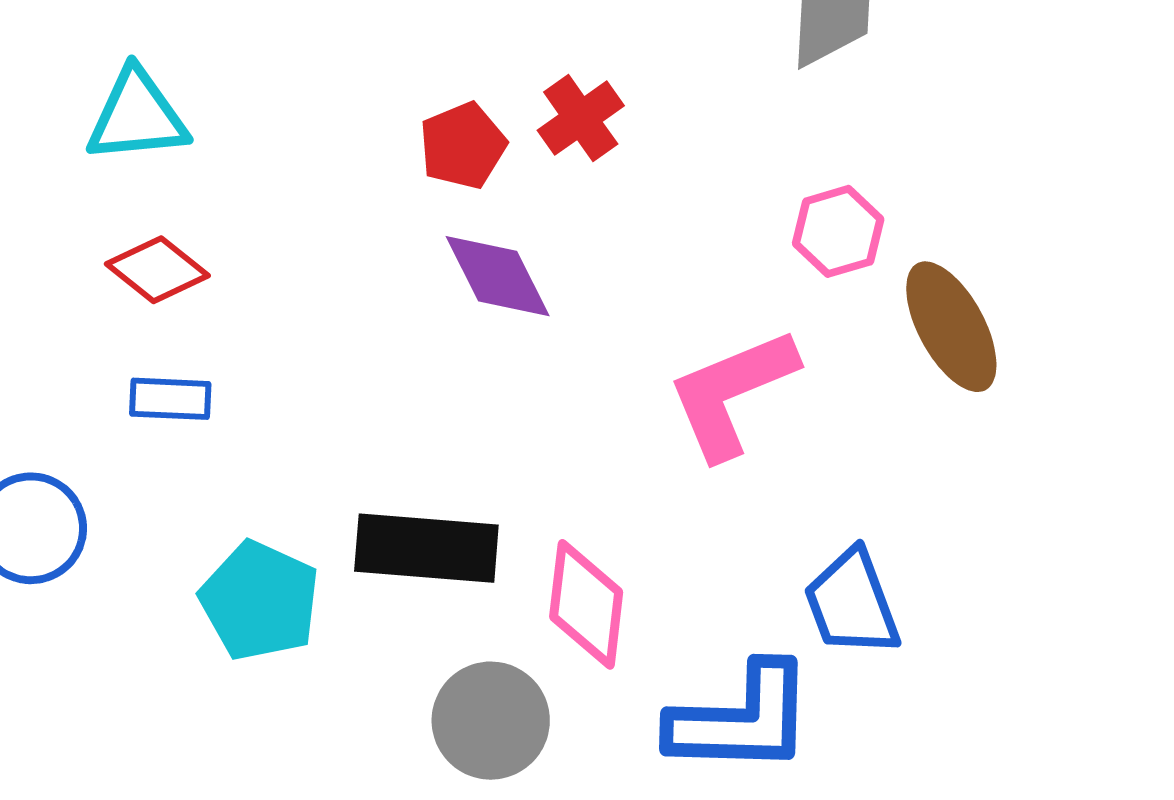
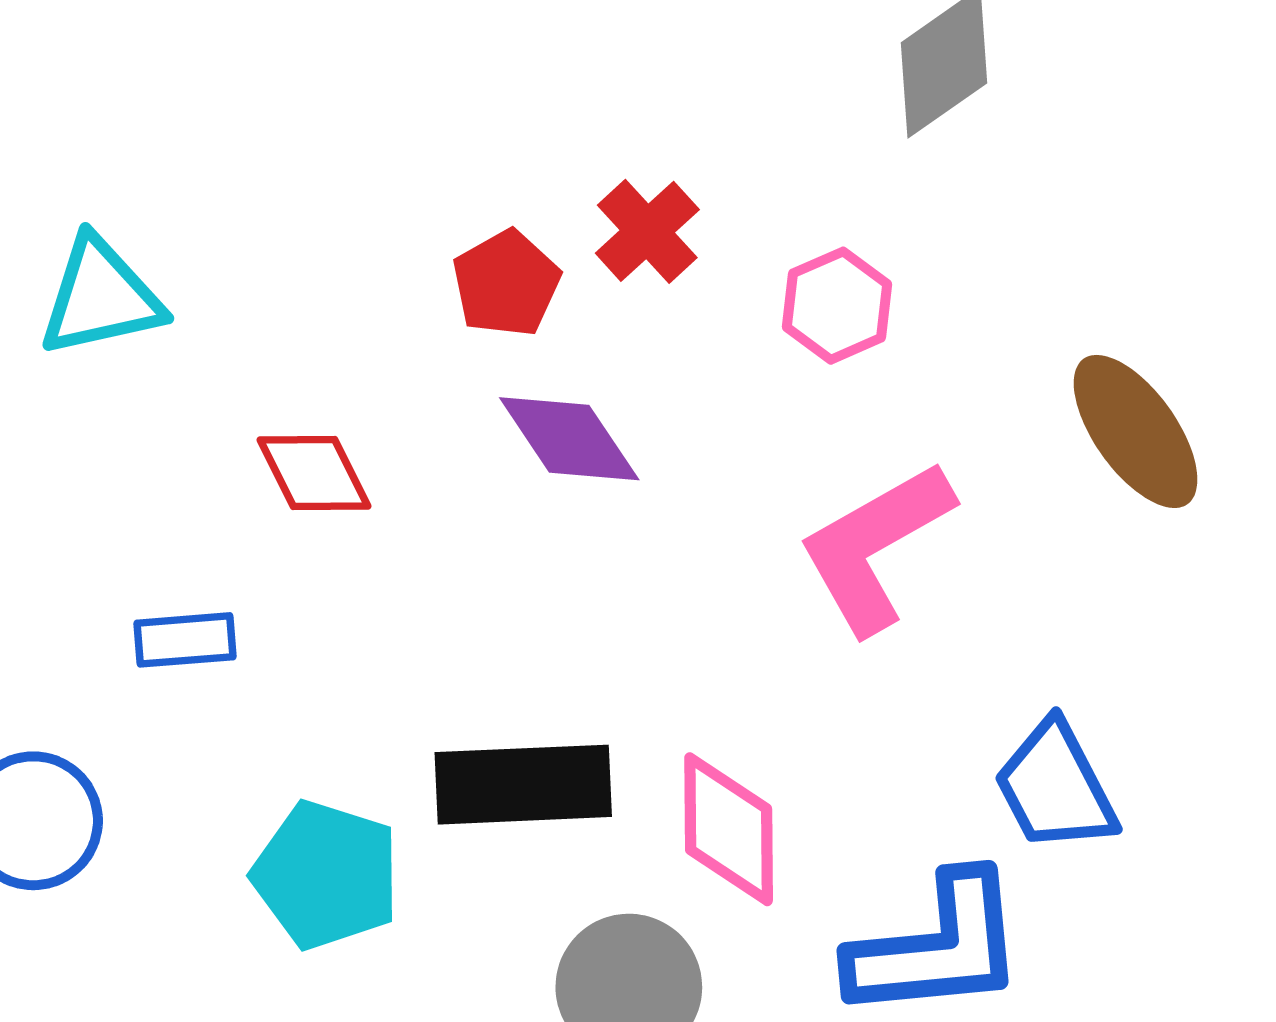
pink hexagon: (838, 231) -> (837, 306), moved
red diamond: (157, 270) -> (314, 473), moved, turned 32

